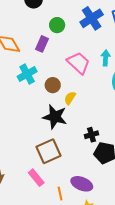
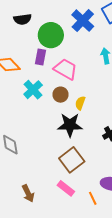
green circle: (57, 25) -> (51, 35), size x1.6
pink trapezoid: (78, 63) -> (66, 69), moved

